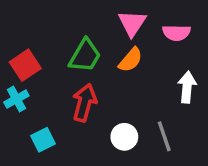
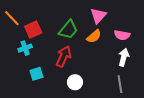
pink semicircle: (176, 33) -> (122, 35), moved
gray line: (164, 136) -> (120, 84), moved
white circle: (124, 137) -> (75, 82), moved

